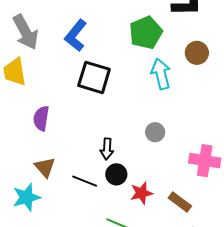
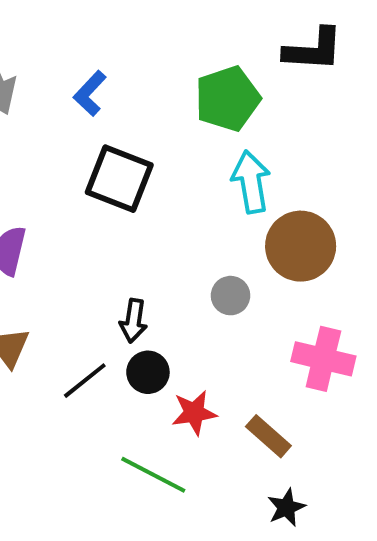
blue L-shape: (76, 35) -> (90, 93), size x0.7
brown circle: (197, 53) -> (301, 246), moved, size x1.5
black line: (85, 181) -> (85, 381), turned -65

